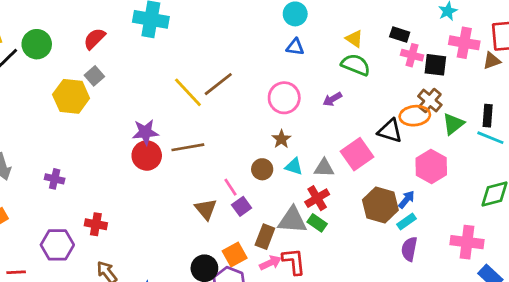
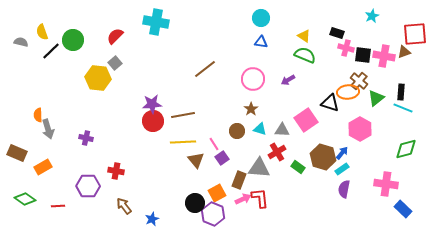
pink cross: (464, 43) -> (384, 56), moved
yellow line: (188, 92) -> (183, 142), moved, turned -50
green rectangle: (317, 223) -> (298, 167), moved

